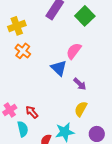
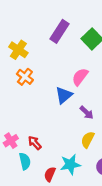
yellow cross: (17, 26) -> (18, 50), turned -36
blue triangle: (59, 68) -> (64, 95), turned 36

